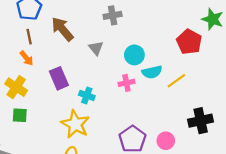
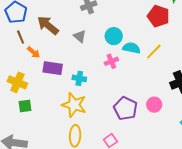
orange arrow: (27, 58) -> (34, 52), moved
cyan semicircle: (152, 72) -> (131, 48), turned -144
purple rectangle: (59, 78) -> (53, 68), turned -48

